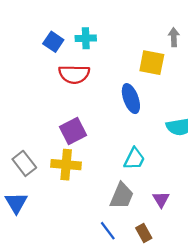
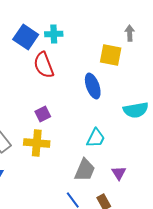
blue square: (53, 42) -> (26, 37), size x1.4
red semicircle: (74, 74) -> (44, 65), turned 68
purple square: (73, 131) -> (43, 114), size x0.7

